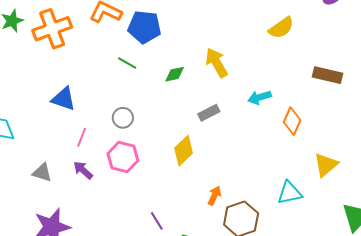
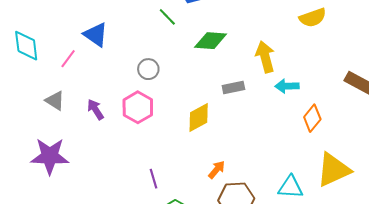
yellow semicircle: (281, 28) -> (313, 18), moved
yellow arrow: (217, 63) -> (265, 57), moved
green diamond: (175, 74) -> (211, 41), size x1.5
pink line: (82, 137) -> (68, 59), moved
yellow triangle: (326, 165) -> (333, 170), size x1.4

